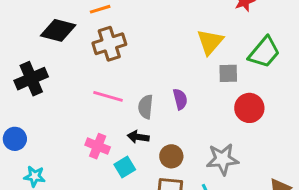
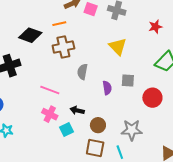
yellow triangle: (210, 42) -> (118, 47), moved, turned -30
gray square: (228, 73) -> (128, 81), moved
pink line: (108, 96) -> (50, 90), moved
gray semicircle: (146, 107) -> (82, 72), moved

